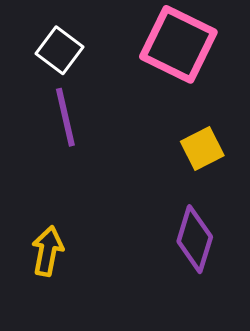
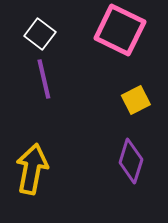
yellow arrow: (48, 251) -> (32, 169), size x1.5

